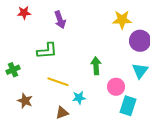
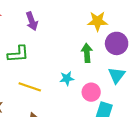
green arrow: (96, 66) -> (87, 53), moved
cyan star: (79, 98) -> (67, 78), moved

